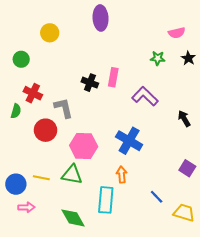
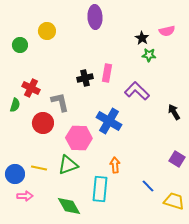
black star: (188, 58) -> (142, 38), moved
green circle: (21, 59) -> (20, 45), moved
black cross: (90, 83) -> (85, 78), turned -35
blue cross: (129, 141) -> (109, 121), moved
green triangle: (72, 175) -> (68, 165), turned -30

